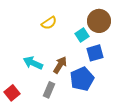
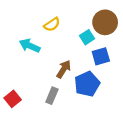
cyan arrow: (33, 63) -> (30, 46), moved

